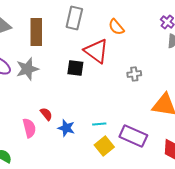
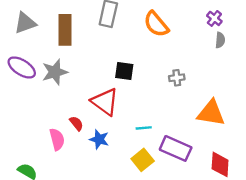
orange semicircle: (116, 27) -> (156, 24), size x1.4
red triangle: (96, 51) -> (105, 102), moved
black square: (75, 68) -> (124, 71), moved
cyan line: (99, 124) -> (144, 128), moved

